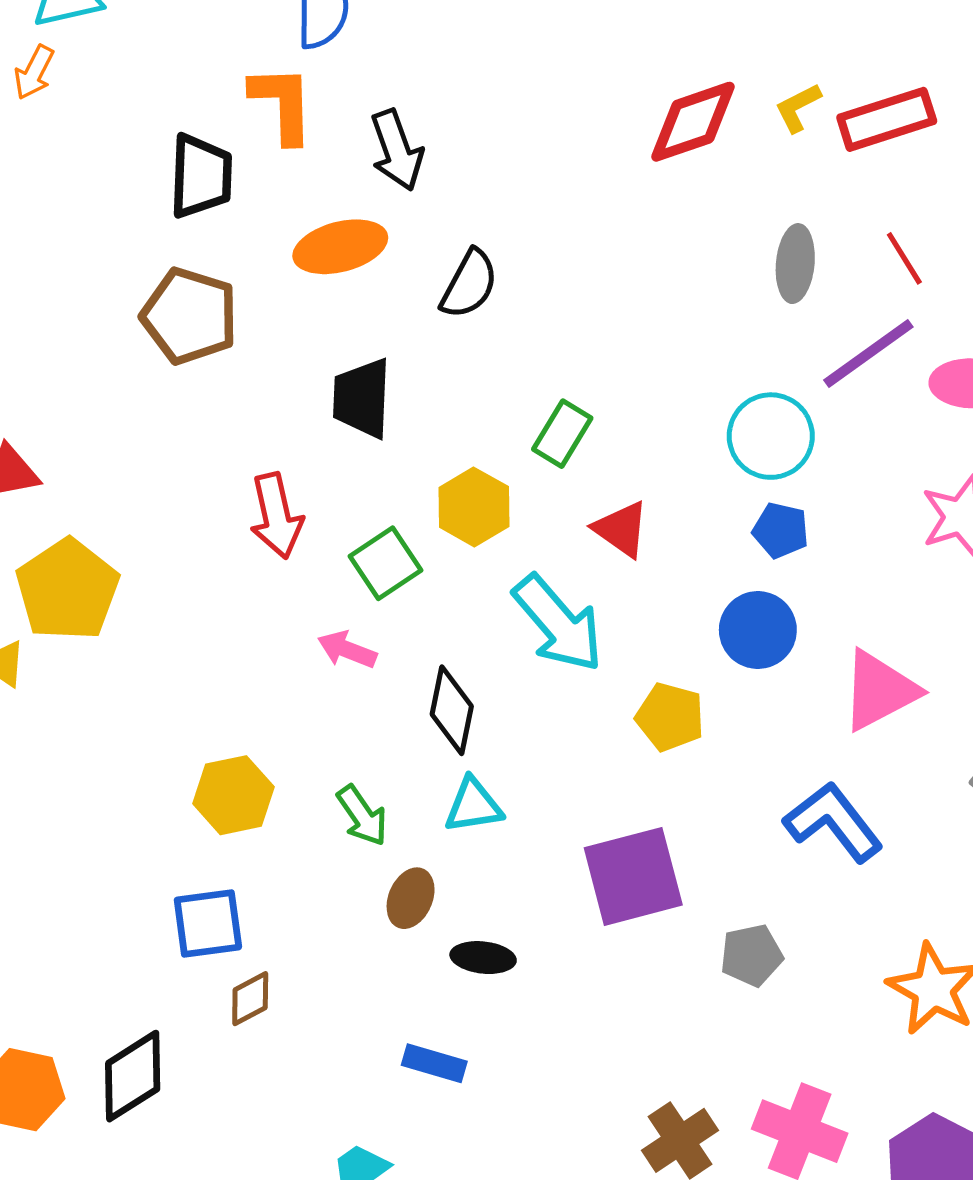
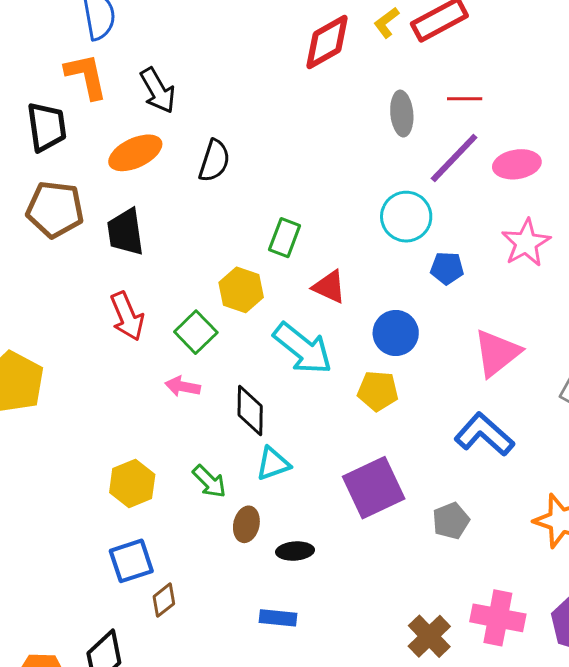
red line: (904, 258) -> (465, 99), turned -48
black trapezoid: (362, 398) -> (125, 232), moved
blue pentagon: (781, 530) -> (447, 268), moved
blue circle: (758, 630) -> (396, 333), moved

